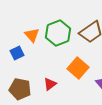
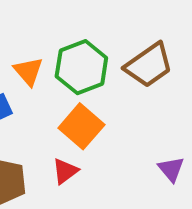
orange square: (78, 68) -> (81, 126), moved

